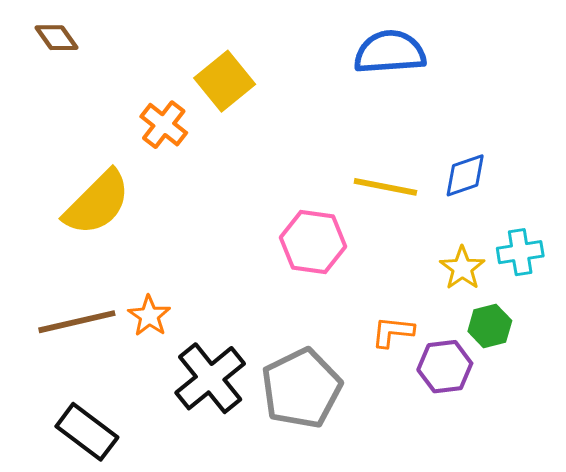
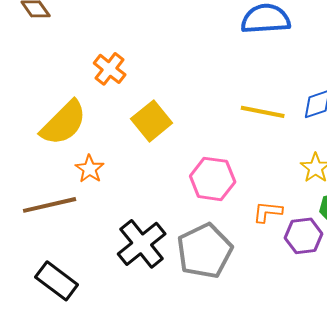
yellow square: (225, 81) -> (152, 121), moved
pink hexagon: (313, 242) -> (213, 179), moved
orange star: (149, 316) -> (90, 169), moved

